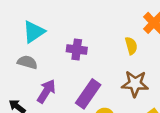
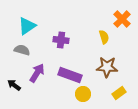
purple rectangle: (88, 94) -> (70, 75), turned 75

